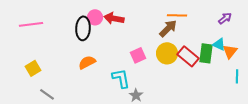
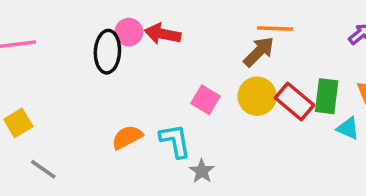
cyan triangle: (219, 44) -> (348, 128), moved
pink square: (138, 55) -> (205, 100), turned -35
orange semicircle: (87, 62) -> (127, 137), moved

